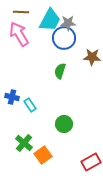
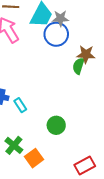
green semicircle: (60, 71) -> (78, 66), moved

